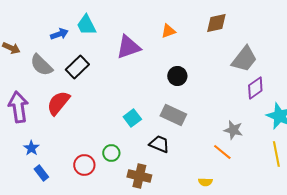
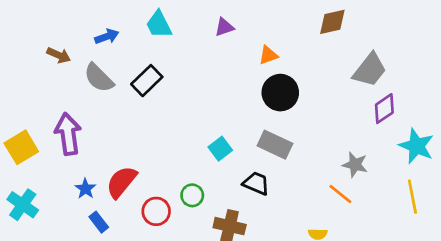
orange triangle: (168, 31) -> (268, 55), moved
blue arrow: (59, 34) -> (107, 37), moved
purple triangle: (128, 47) -> (224, 27), moved, size x0.6
black circle: (177, 76) -> (280, 93), size x1.4
red semicircle: (58, 103) -> (121, 182), moved

